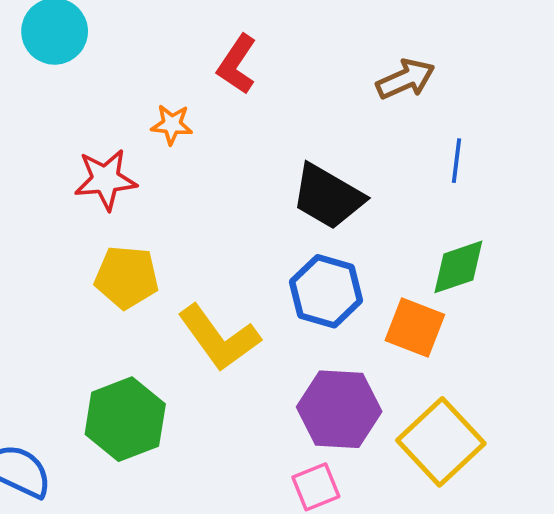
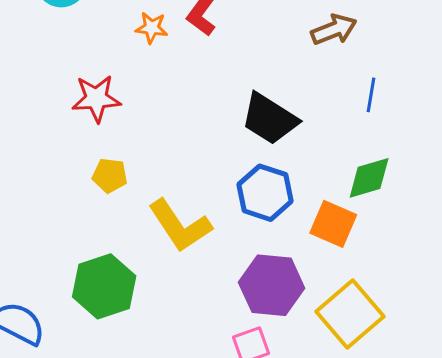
orange star: (172, 124) -> (152, 28), moved
yellow pentagon: (127, 277) -> (110, 175), size x0.7

